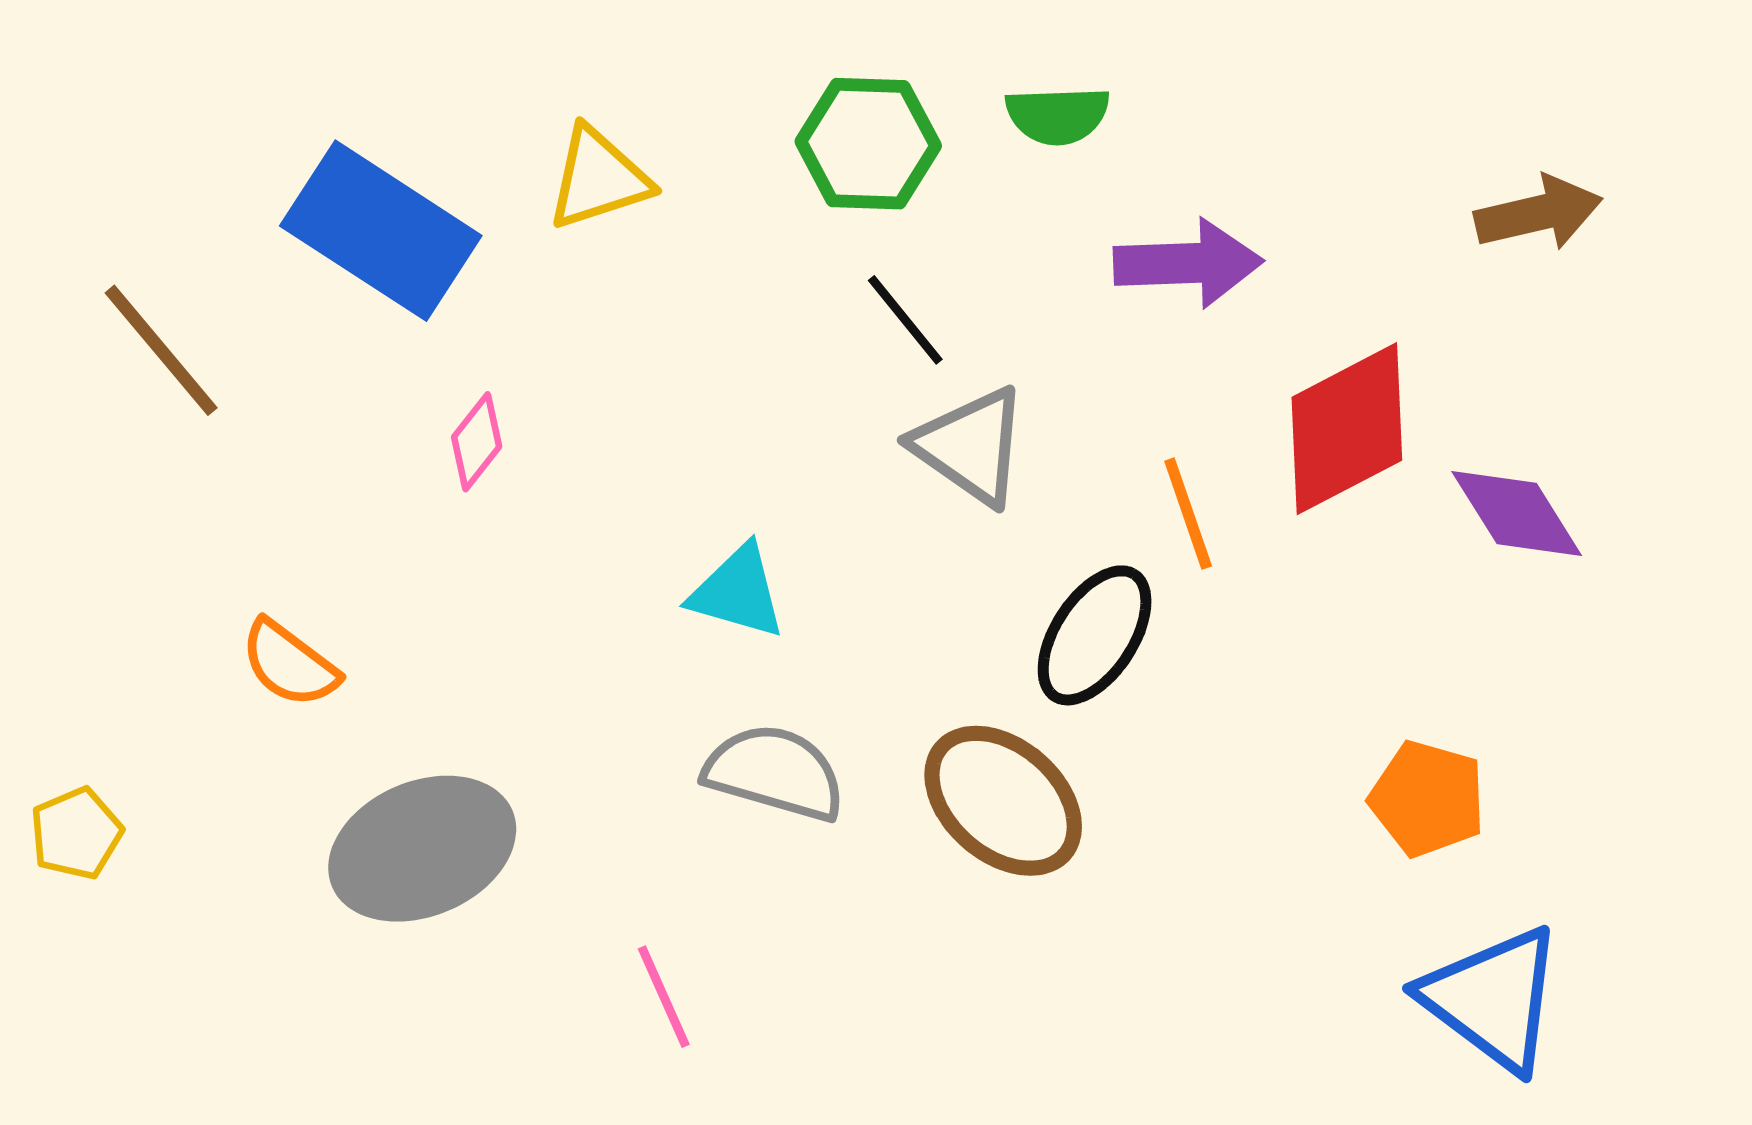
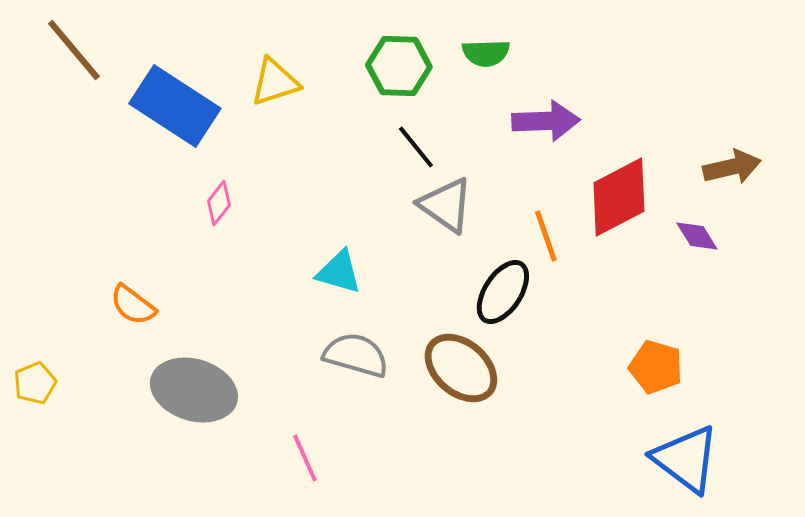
brown arrow: (1538, 213) -> (732, 167), moved
brown line: (161, 350) -> (74, 50), moved
purple diamond: (1517, 514) -> (697, 236), size x0.7
gray ellipse: (422, 849) -> (194, 390), turned 40

